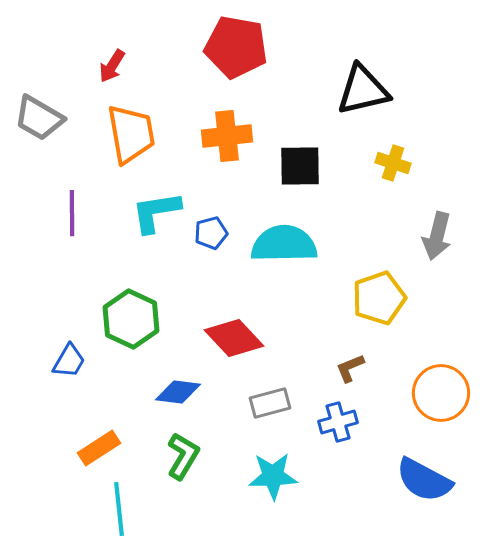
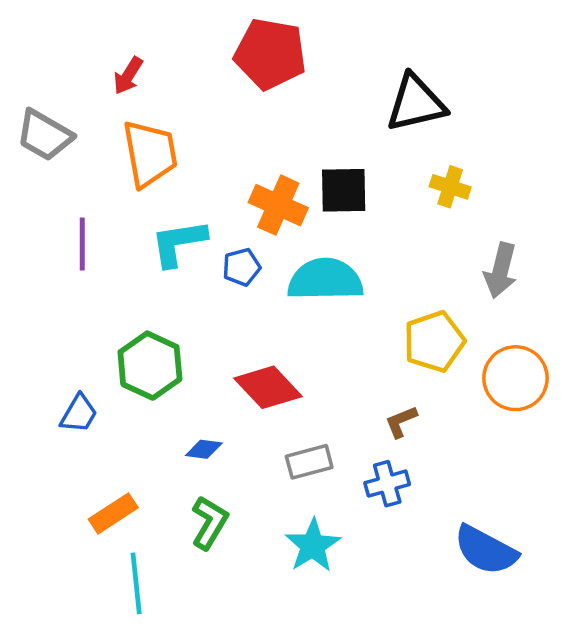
orange cross: (227, 136) -> (278, 205), moved, turned 30
blue diamond: (178, 392) -> (204, 449), size x0.7
orange circle: (441, 393) -> (516, 378), moved
cyan star: (273, 476) -> (313, 546), turned -30

